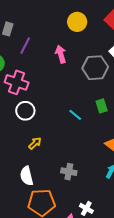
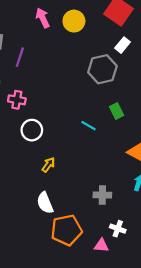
pink arrow: (61, 54) -> (43, 18), moved
pink cross: (17, 82) -> (17, 100), size x0.7
gray cross: (69, 172) -> (102, 195), moved

